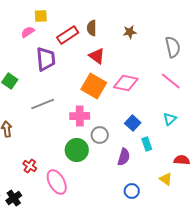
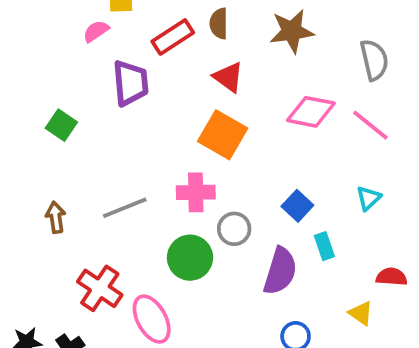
brown star: (130, 32) -> (292, 31), size x1.6
pink diamond: (126, 83) -> (311, 112), moved
gray line: (43, 104) -> (125, 208), moved
purple semicircle: (124, 157) -> (280, 271), size x1.4
red cross: (30, 166) -> (100, 288), size x1.6

